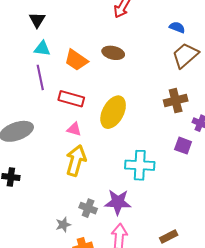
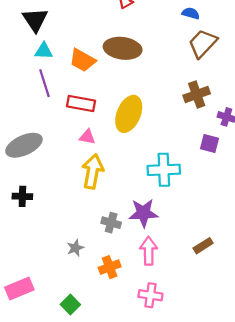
black triangle: (37, 20) -> (35, 20), size x1.4
brown ellipse: (113, 53) -> (123, 48), size x1.5
gray star: (63, 225) -> (75, 248), moved

